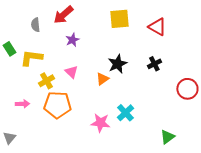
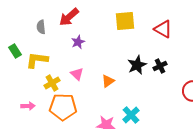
black star: (117, 64) -> (137, 65), moved

